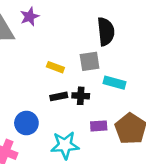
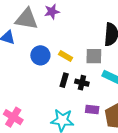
black rectangle: (59, 96) -> (64, 80), turned -72
blue circle: (26, 123) -> (40, 55), moved

